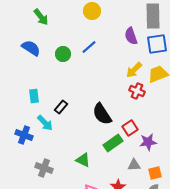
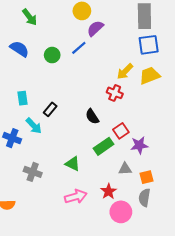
purple semicircle: (131, 36) -> (95, 28), moved, turned 66
red cross: (137, 91) -> (115, 93), moved
black semicircle: (102, 114) -> (92, 117), size x0.7

